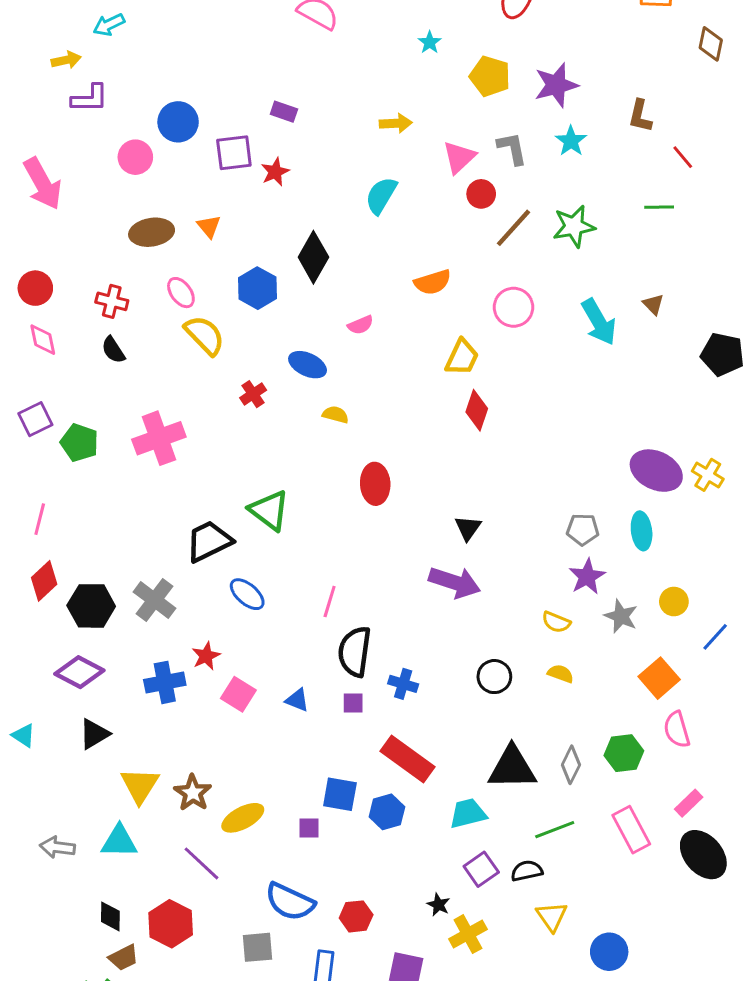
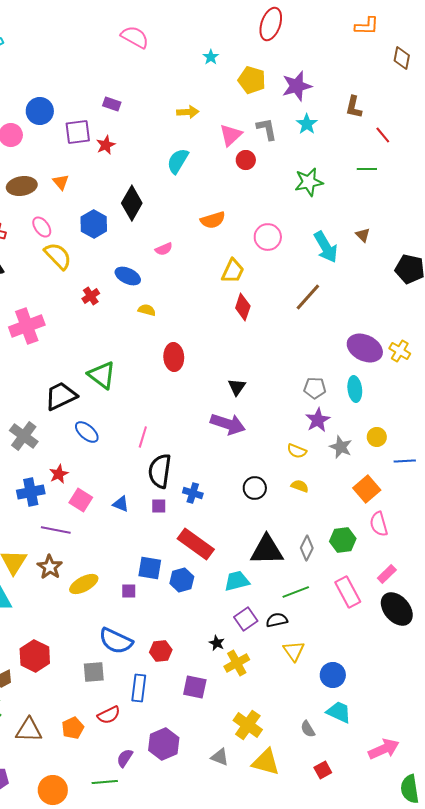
brown line: (514, 228) -> (308, 297), moved
blue line: (715, 637) -> (405, 461), turned 45
purple line: (202, 863) -> (56, 530), moved, turned -32

